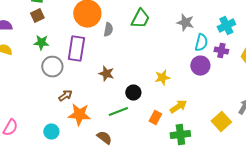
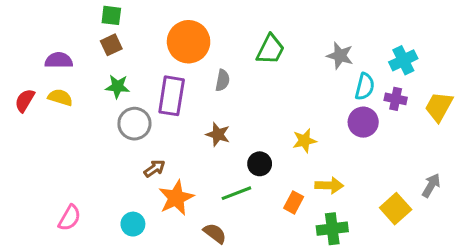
gray semicircle: (108, 30) -> (223, 80), moved
yellow arrow: (178, 107) -> (329, 185), turned 36
orange star: (79, 115) -> (176, 198), turned -30

